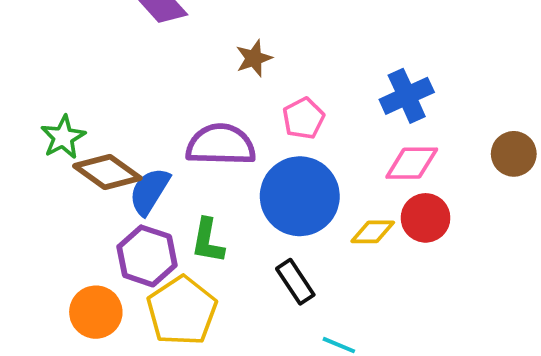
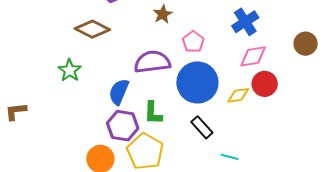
brown diamond: (107, 172) -> (92, 29), moved

